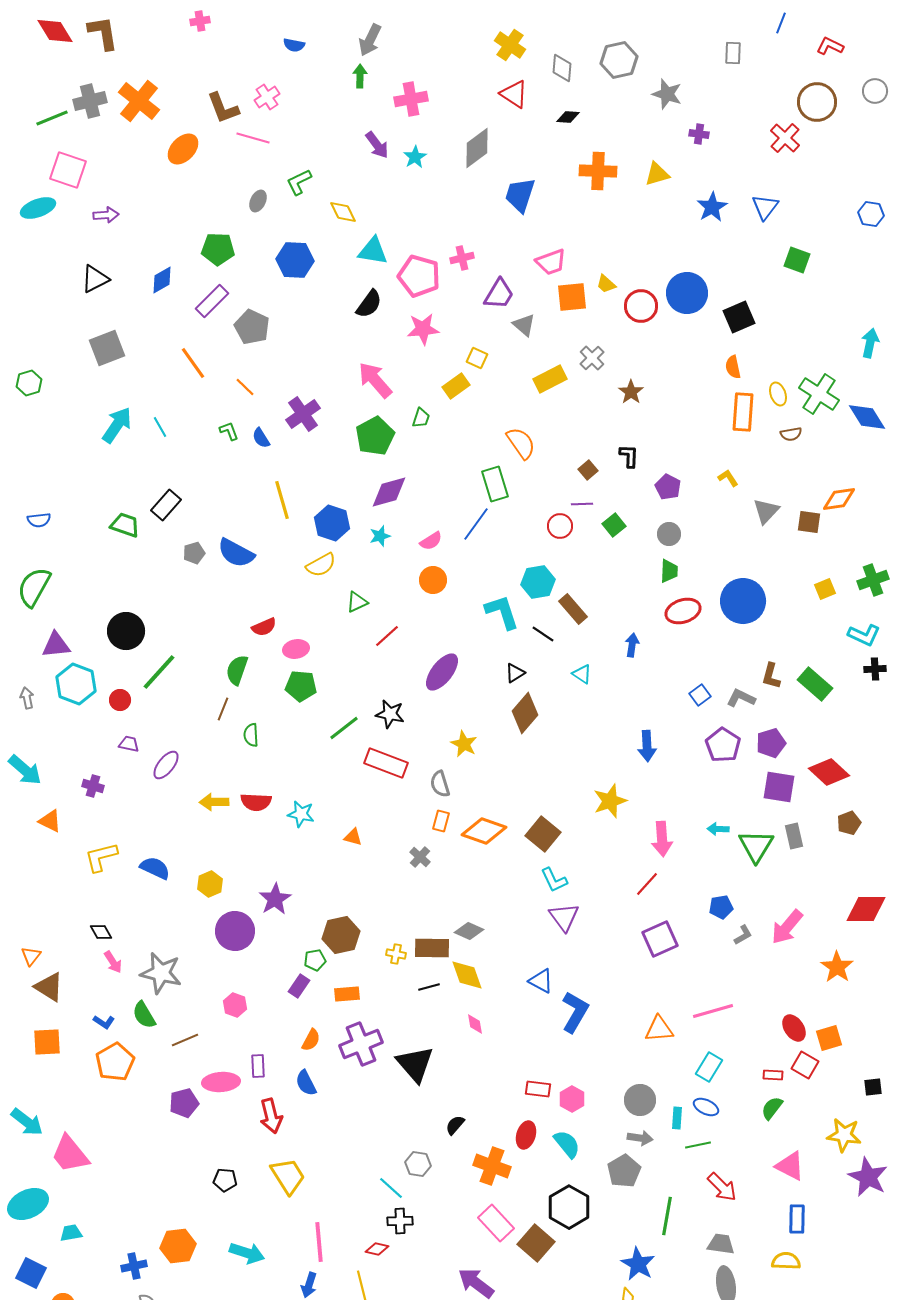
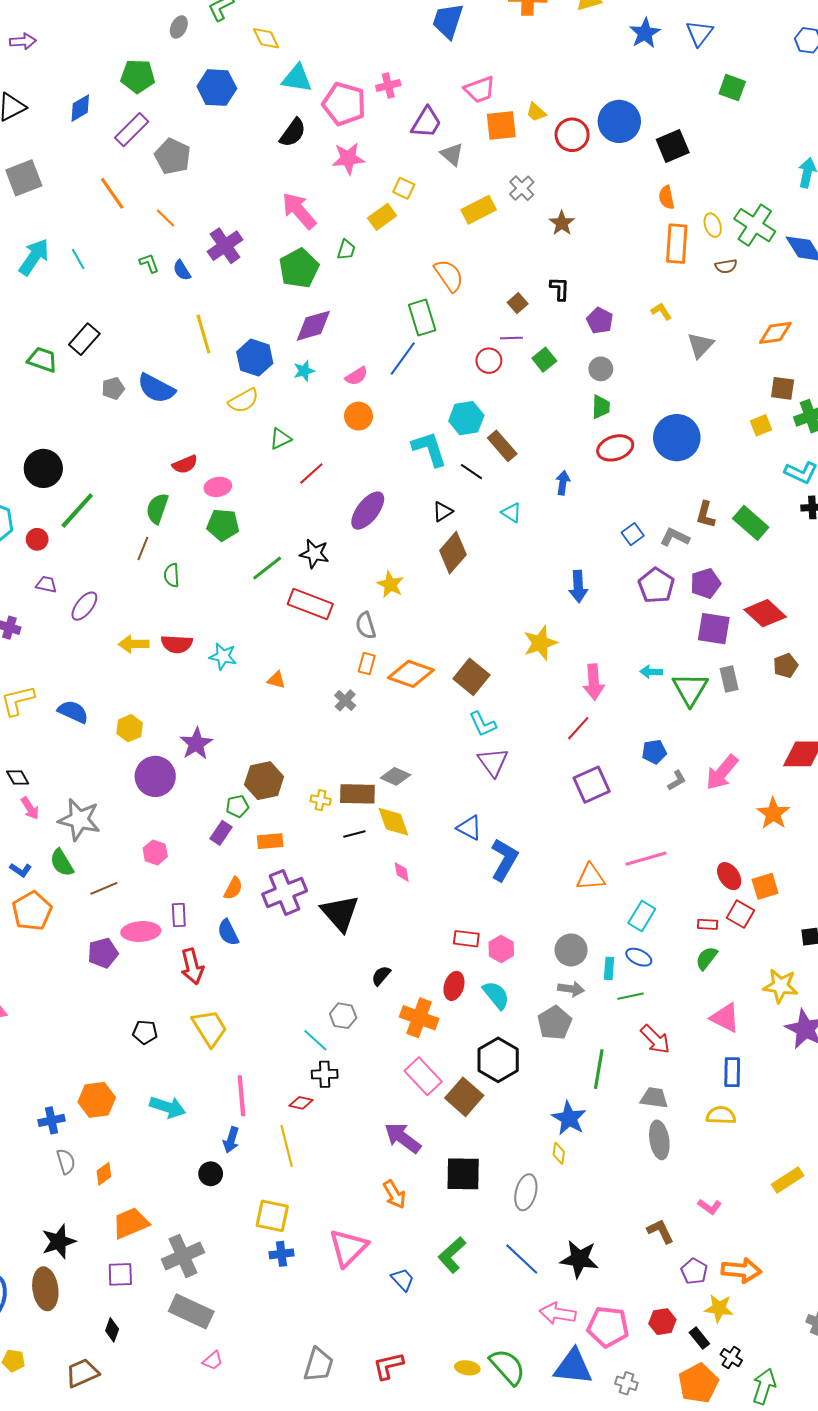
brown square: (809, 522) -> (783, 388), moved

